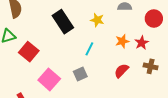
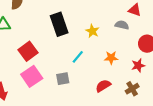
red star: (142, 43) -> (138, 65), moved
red square: (29, 52) -> (28, 51), moved
brown cross: (151, 66) -> (132, 89), turned 32

